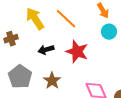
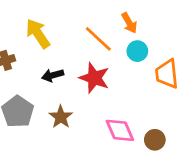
orange line: (66, 19) -> (98, 39), moved

